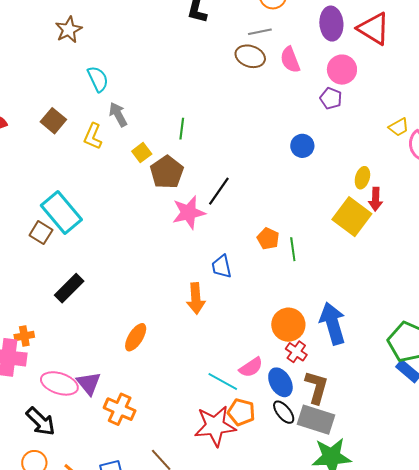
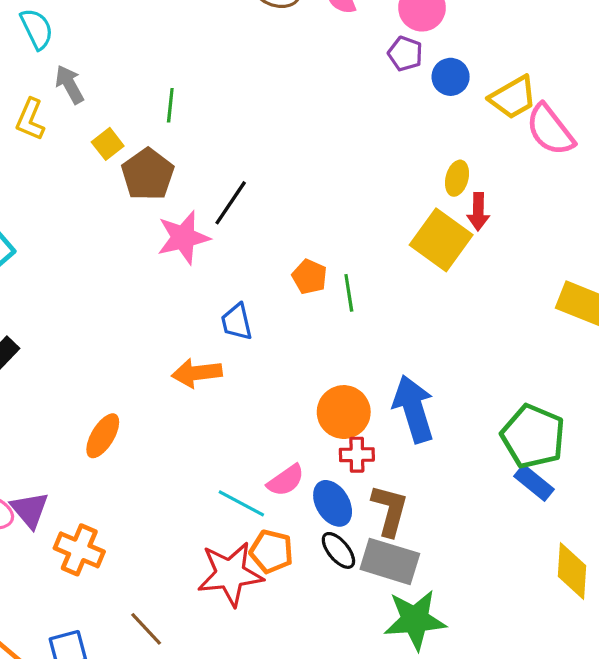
yellow trapezoid: (399, 127) -> (513, 97), size x1.5
blue circle: (302, 146) -> (451, 77), moved
orange arrow: (196, 298) -> (197, 373), turned 88
red cross: (296, 352) -> (357, 455), turned -35

